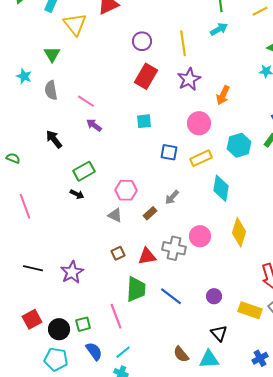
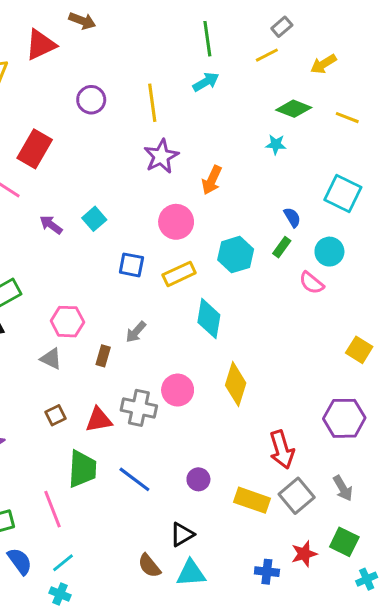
red rectangle: (146, 76) -> (35, 149), moved
cyan square: (144, 121) -> (94, 219), turned -35
purple arrow: (94, 125) -> (51, 225), moved
brown rectangle: (150, 213) -> (103, 356), turned -32
black triangle: (219, 333) -> (182, 534), moved, turned 42
blue cross: (260, 358) -> (267, 572), turned 35

